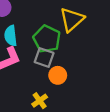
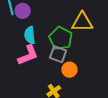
yellow triangle: (72, 20) -> (82, 22), turned 40

